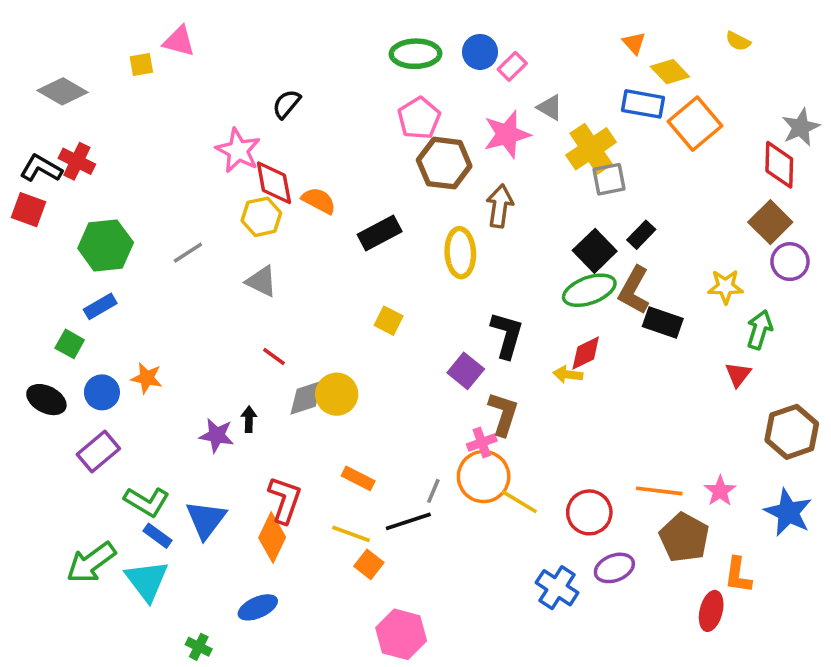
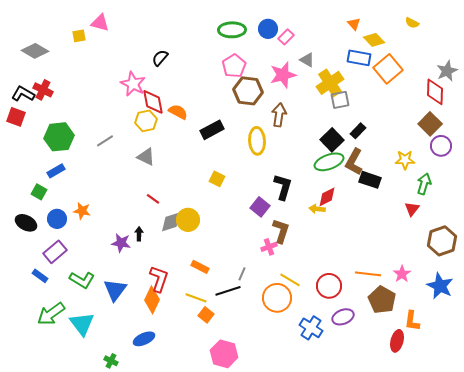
orange circle: (484, 477) -> (277, 298), moved
blue rectangle: (157, 536) -> (40, 276), moved

